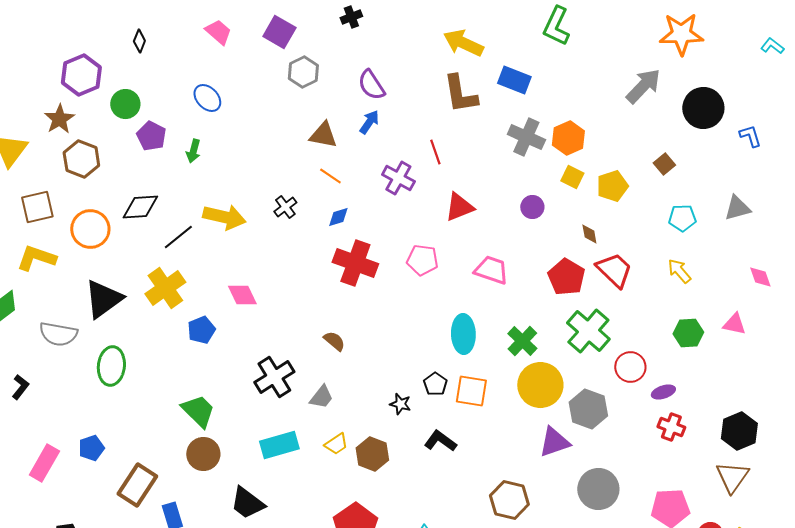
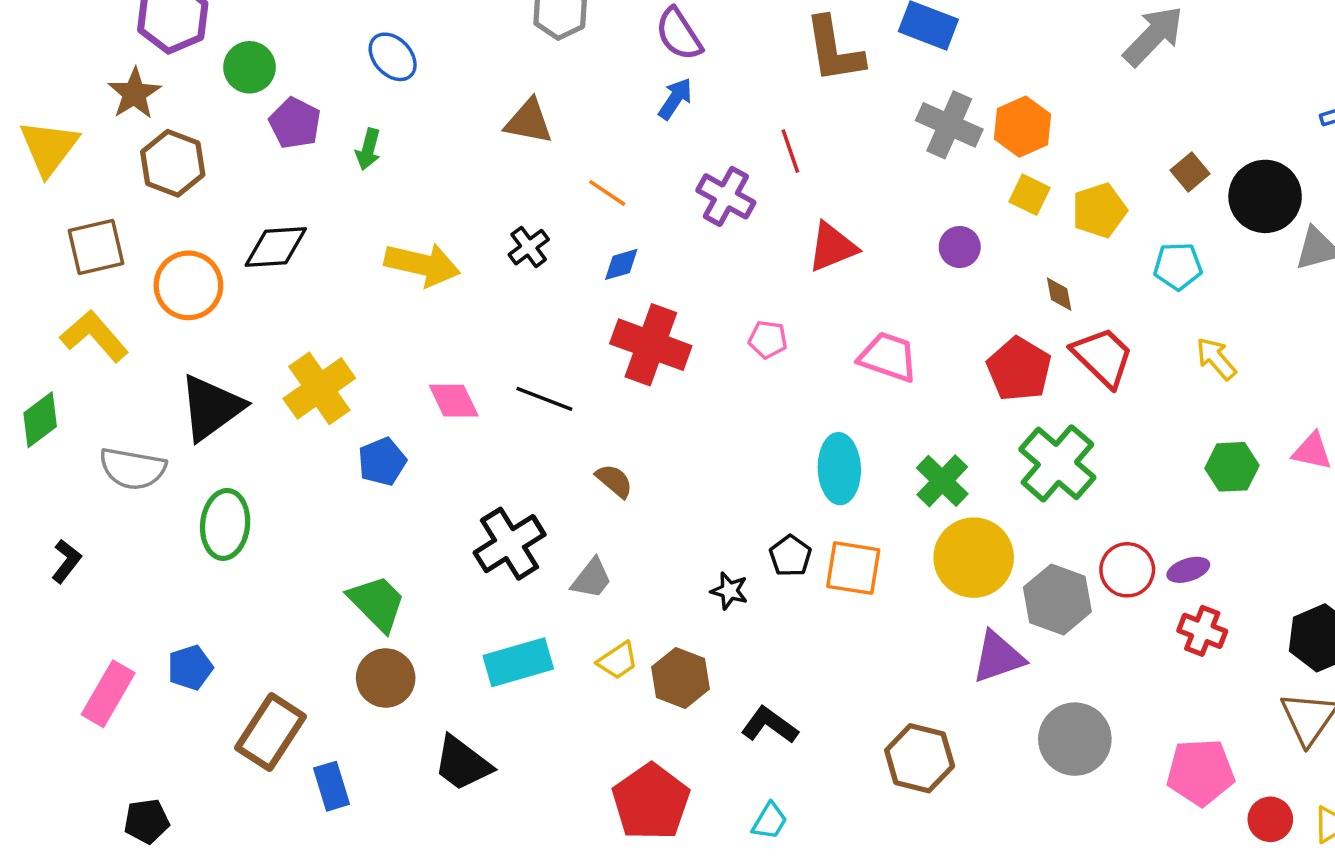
black circle: (703, 108) -> (1265, 196), moved
brown triangle: (323, 135) -> (529, 121), moved
cyan pentagon: (682, 218) -> (1178, 266), moved
black line: (178, 237) -> (544, 399), moved, turned 60
yellow L-shape: (36, 258) -> (94, 336), turned 30
pink pentagon: (422, 260) -> (768, 339), size x0.7
red circle: (630, 367) -> (1127, 570), moved
black L-shape: (440, 441) -> (770, 725), moved

